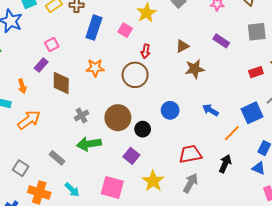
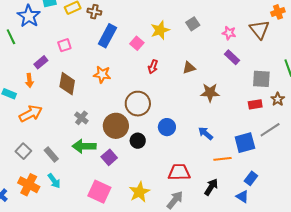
gray square: (257, 32) -> (261, 79), moved
purple rectangle: (221, 41) -> (232, 57), moved
purple rectangle: (41, 65) -> (41, 62), moved
brown star: (195, 69) -> (210, 93), moved
brown circle: (135, 75) -> (138, 104), moved
gray cross: (81, 115) -> (81, 118), turned -32
orange line: (232, 133) -> (222, 159), turned 30
purple square: (131, 156) -> (109, 157), moved
gray square: (21, 168) -> (23, 151), moved
cyan arrow: (72, 190) -> (54, 181), moved

